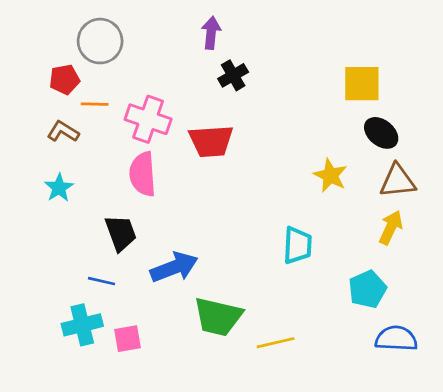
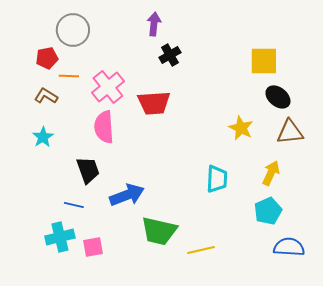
pink cross: (148, 119) -> (108, 87), turned 32
yellow arrow: (391, 228) -> (271, 173), moved

